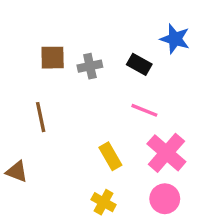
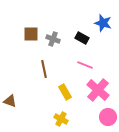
gray cross: (90, 66) -> (53, 39), turned 32
brown line: (41, 117) -> (44, 69), moved
pink circle: (165, 199) -> (108, 117), moved

